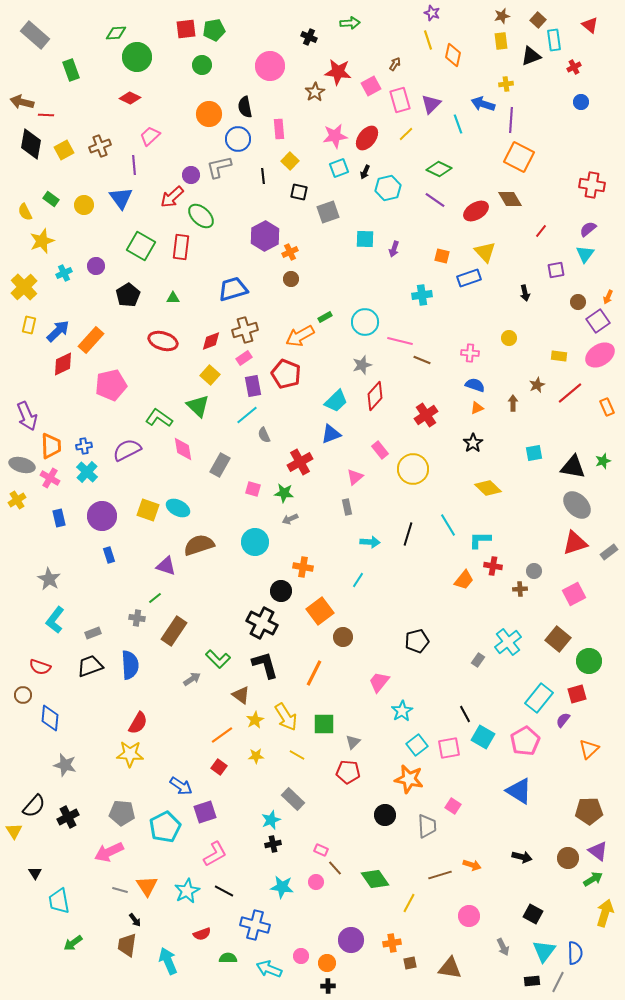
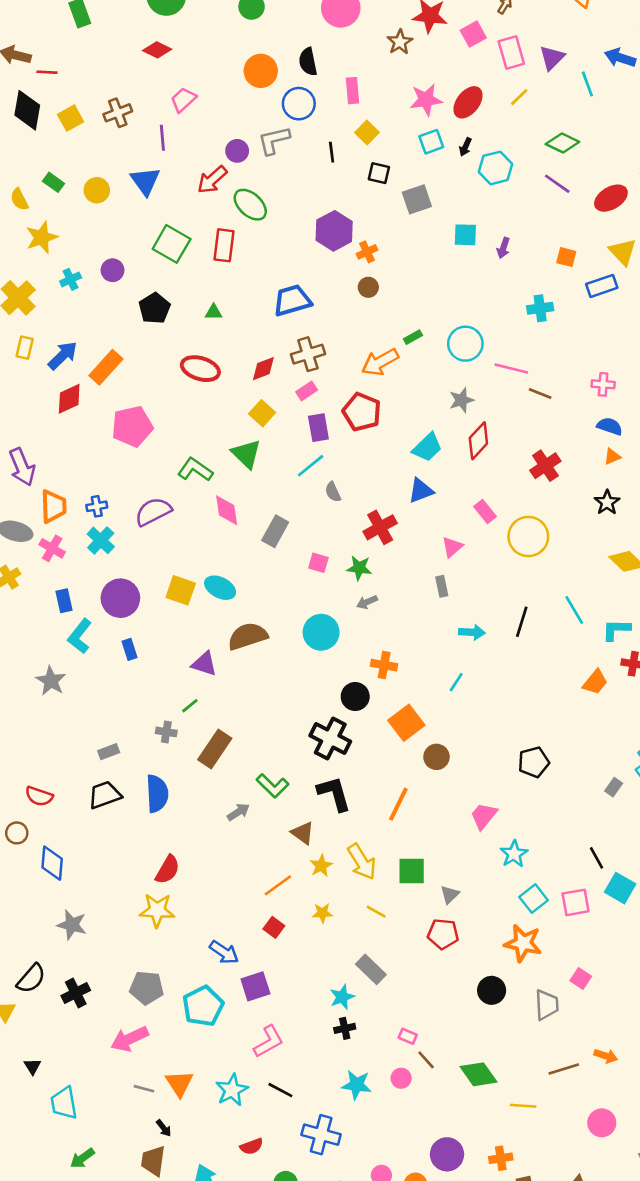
cyan L-shape: (55, 620) -> (80, 636), moved
yellow line: (409, 903) -> (523, 1106), turned 66

